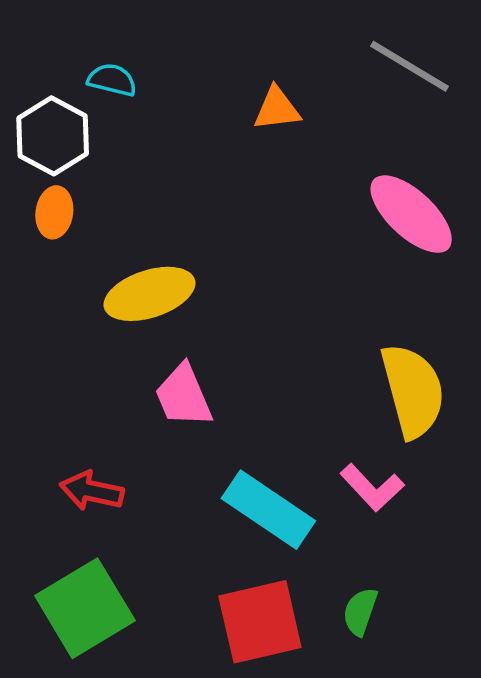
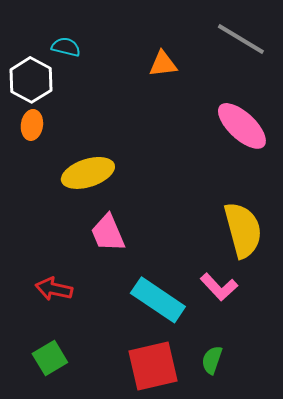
green square: (85, 608) -> (50, 358), size x0.6

